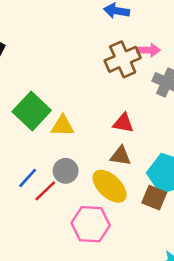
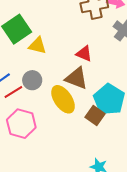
brown triangle: (121, 156) -> (76, 78), size x1.4
pink hexagon: (91, 224) -> (21, 124), moved

